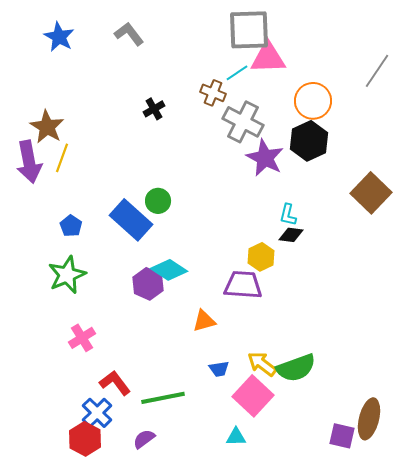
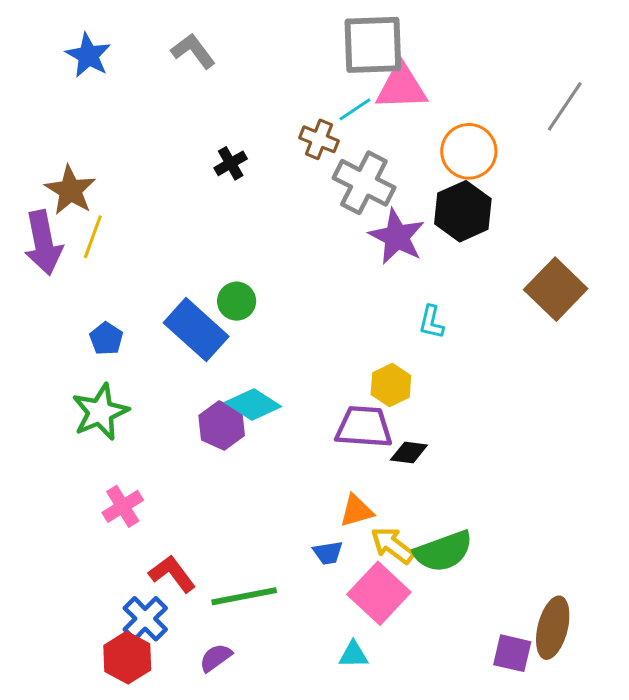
black diamond: (291, 235) -> (409, 452), moved
orange triangle: (204, 321) -> (356, 511), moved

